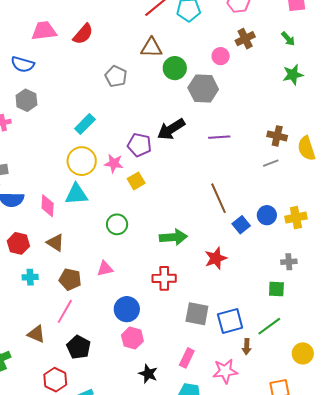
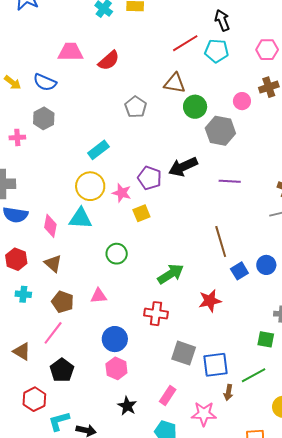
green arrow: (173, 237) -> (171, 274), turned -36

